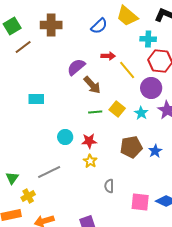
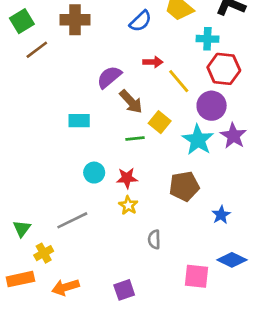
cyan rectangle: (36, 99) -> (79, 121), moved
yellow square: (117, 109) -> (160, 122), moved
cyan star: (141, 113) -> (198, 140), size x1.6
blue star: (155, 151) -> (221, 215), moved
pink square: (140, 202) -> (197, 276), moved

